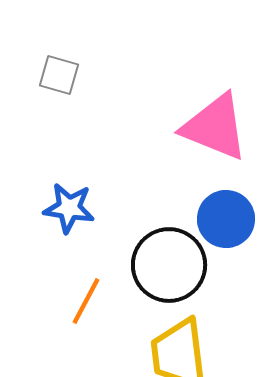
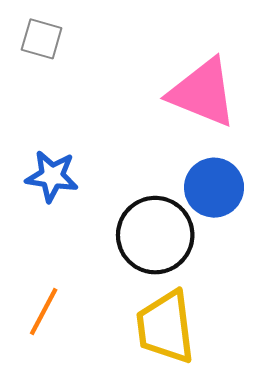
orange line: (86, 301) -> (44, 312), moved

